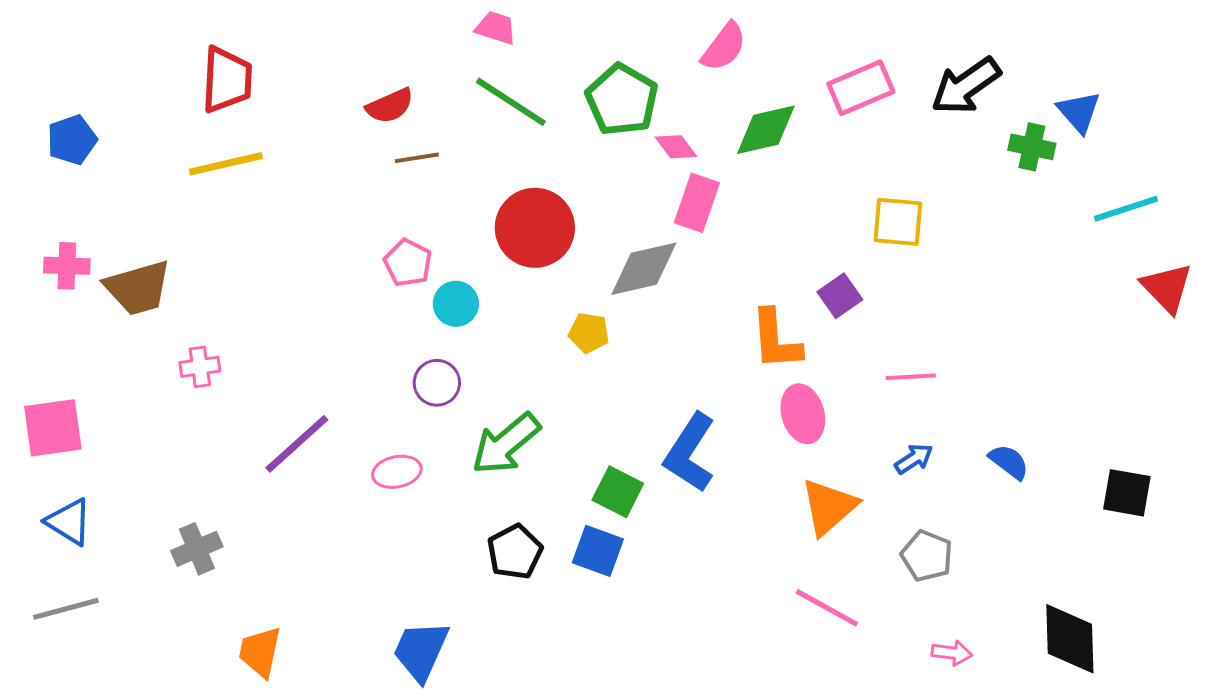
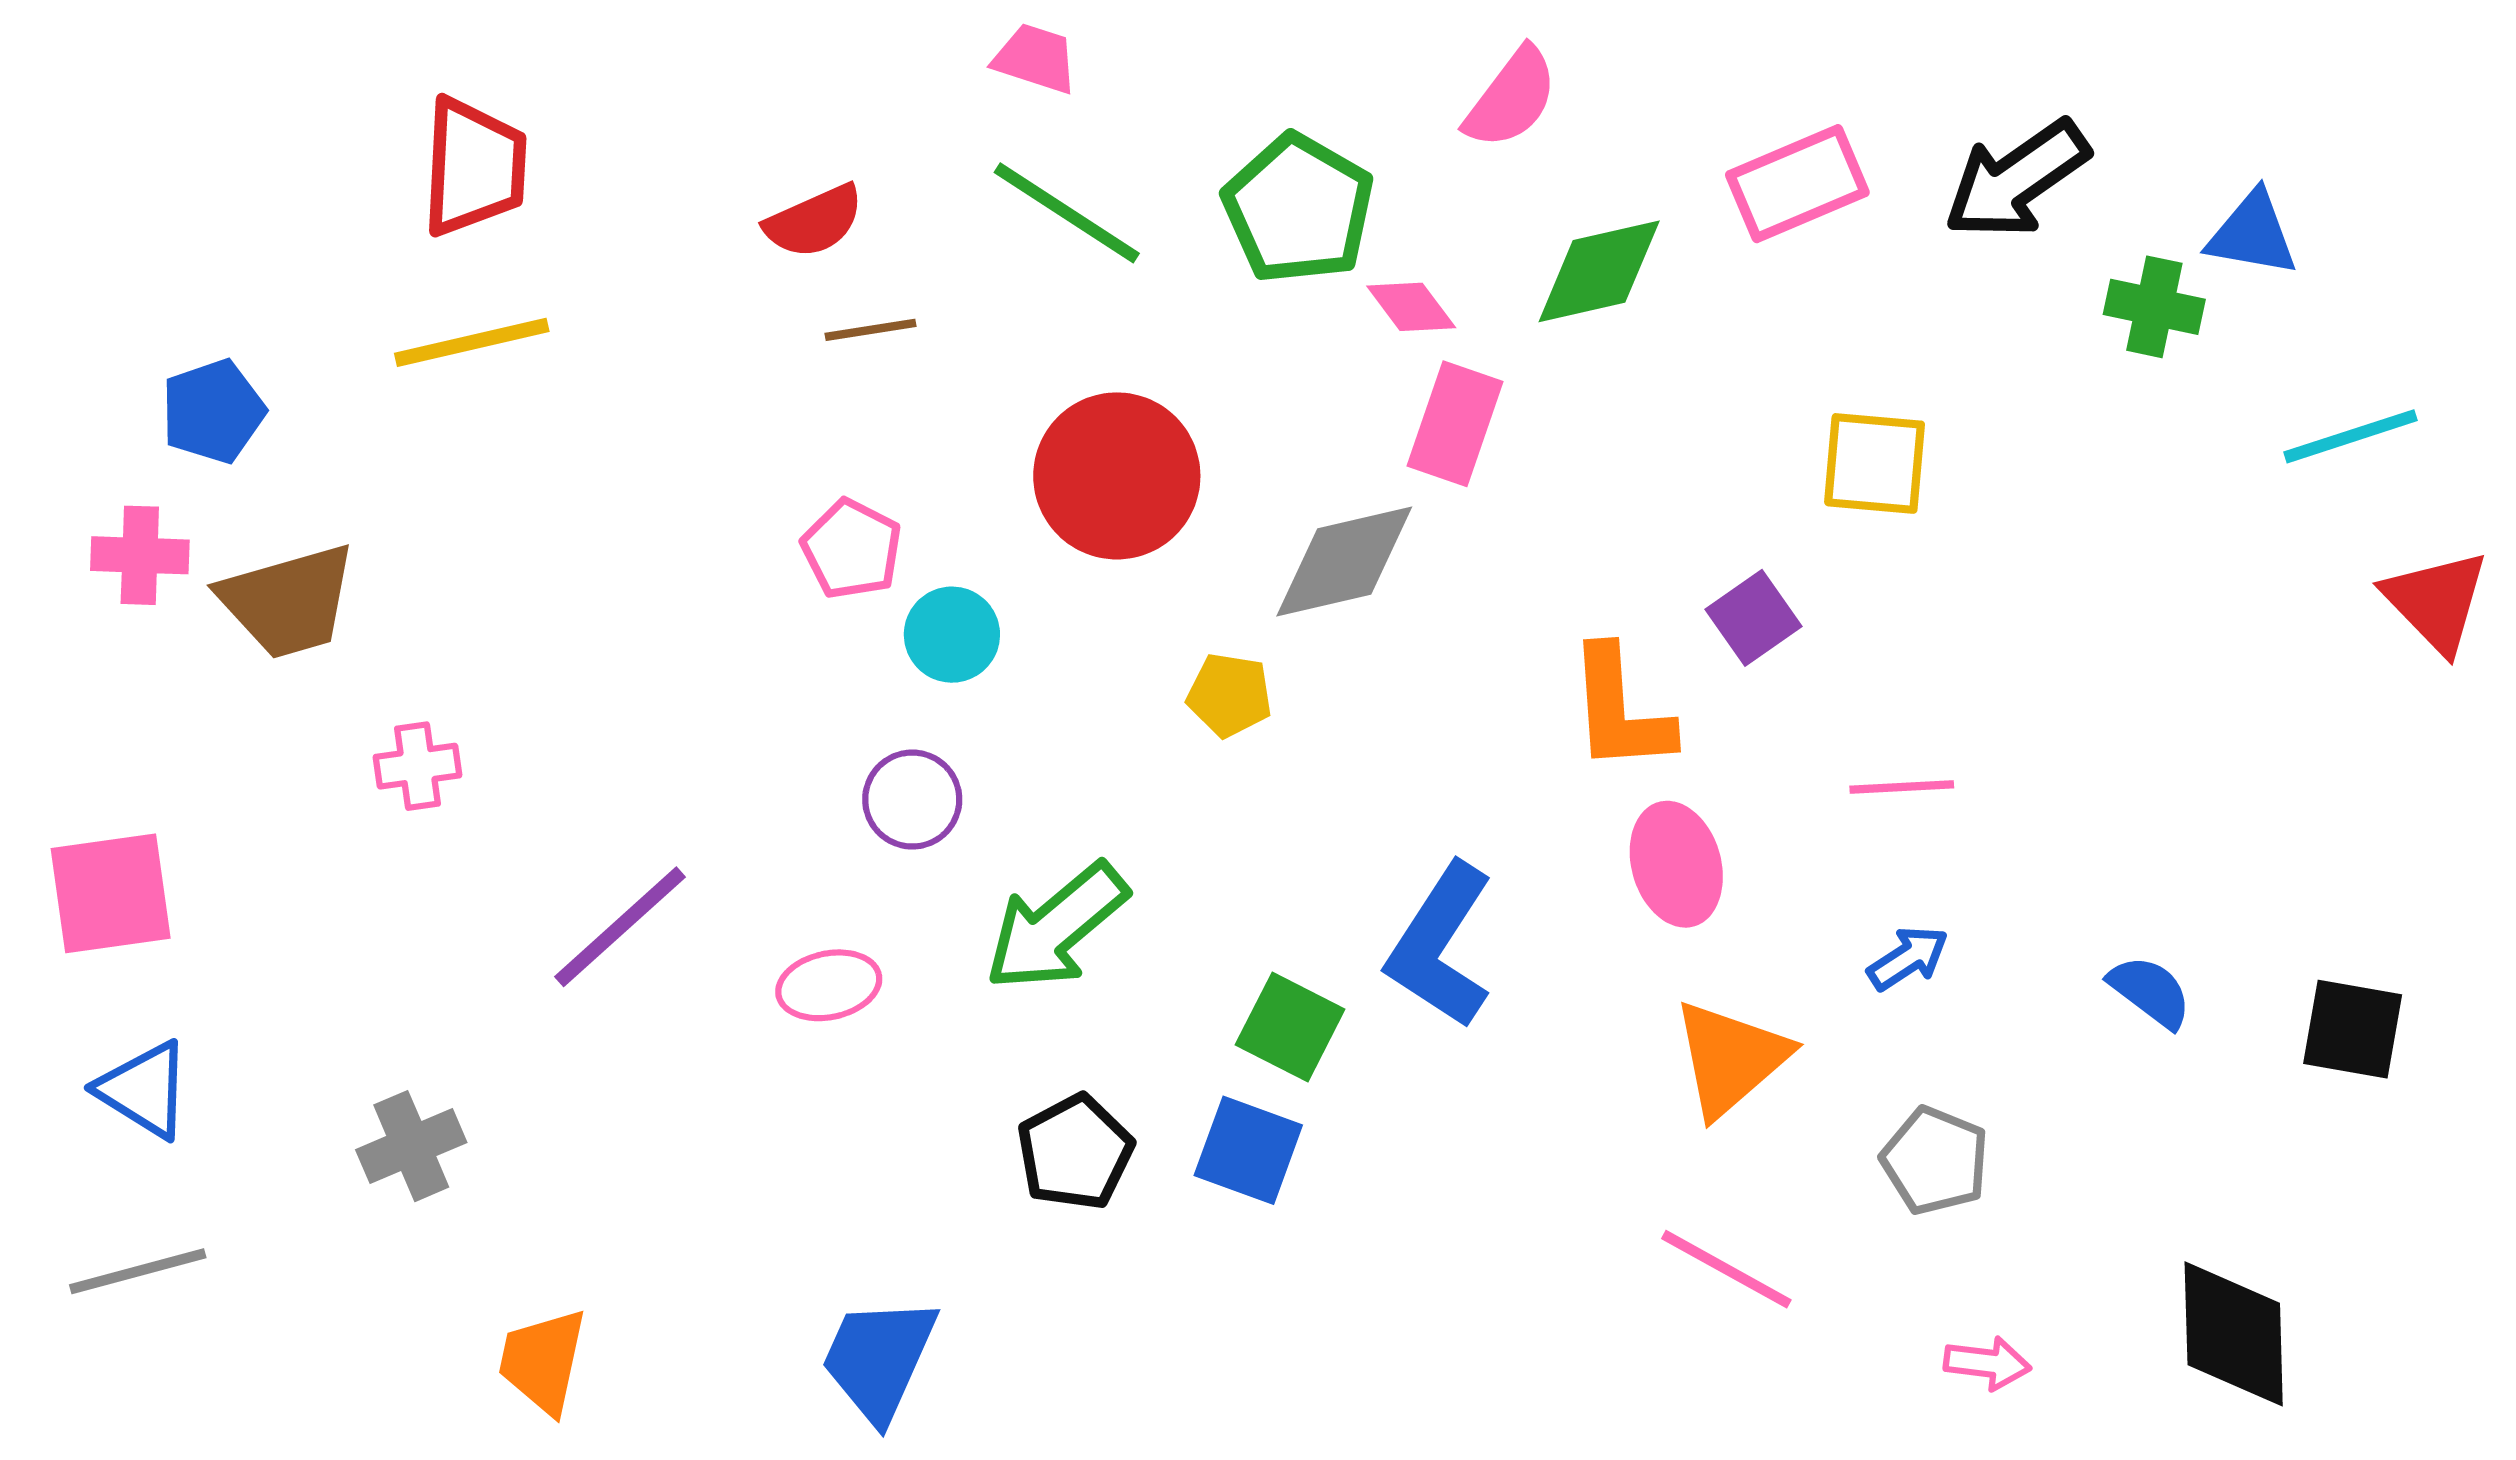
blue triangle: (1079, 112) -> (2252, 234), turned -39
blue pentagon: (72, 140) -> (213, 411), moved
blue semicircle: (1009, 462) -> (2150, 992), moved

